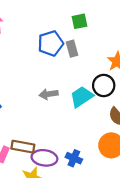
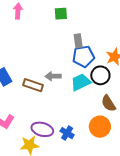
green square: (79, 21) -> (61, 14), moved
blue pentagon: (51, 43) -> (83, 56), moved
brown rectangle: (23, 147) -> (33, 85), moved

